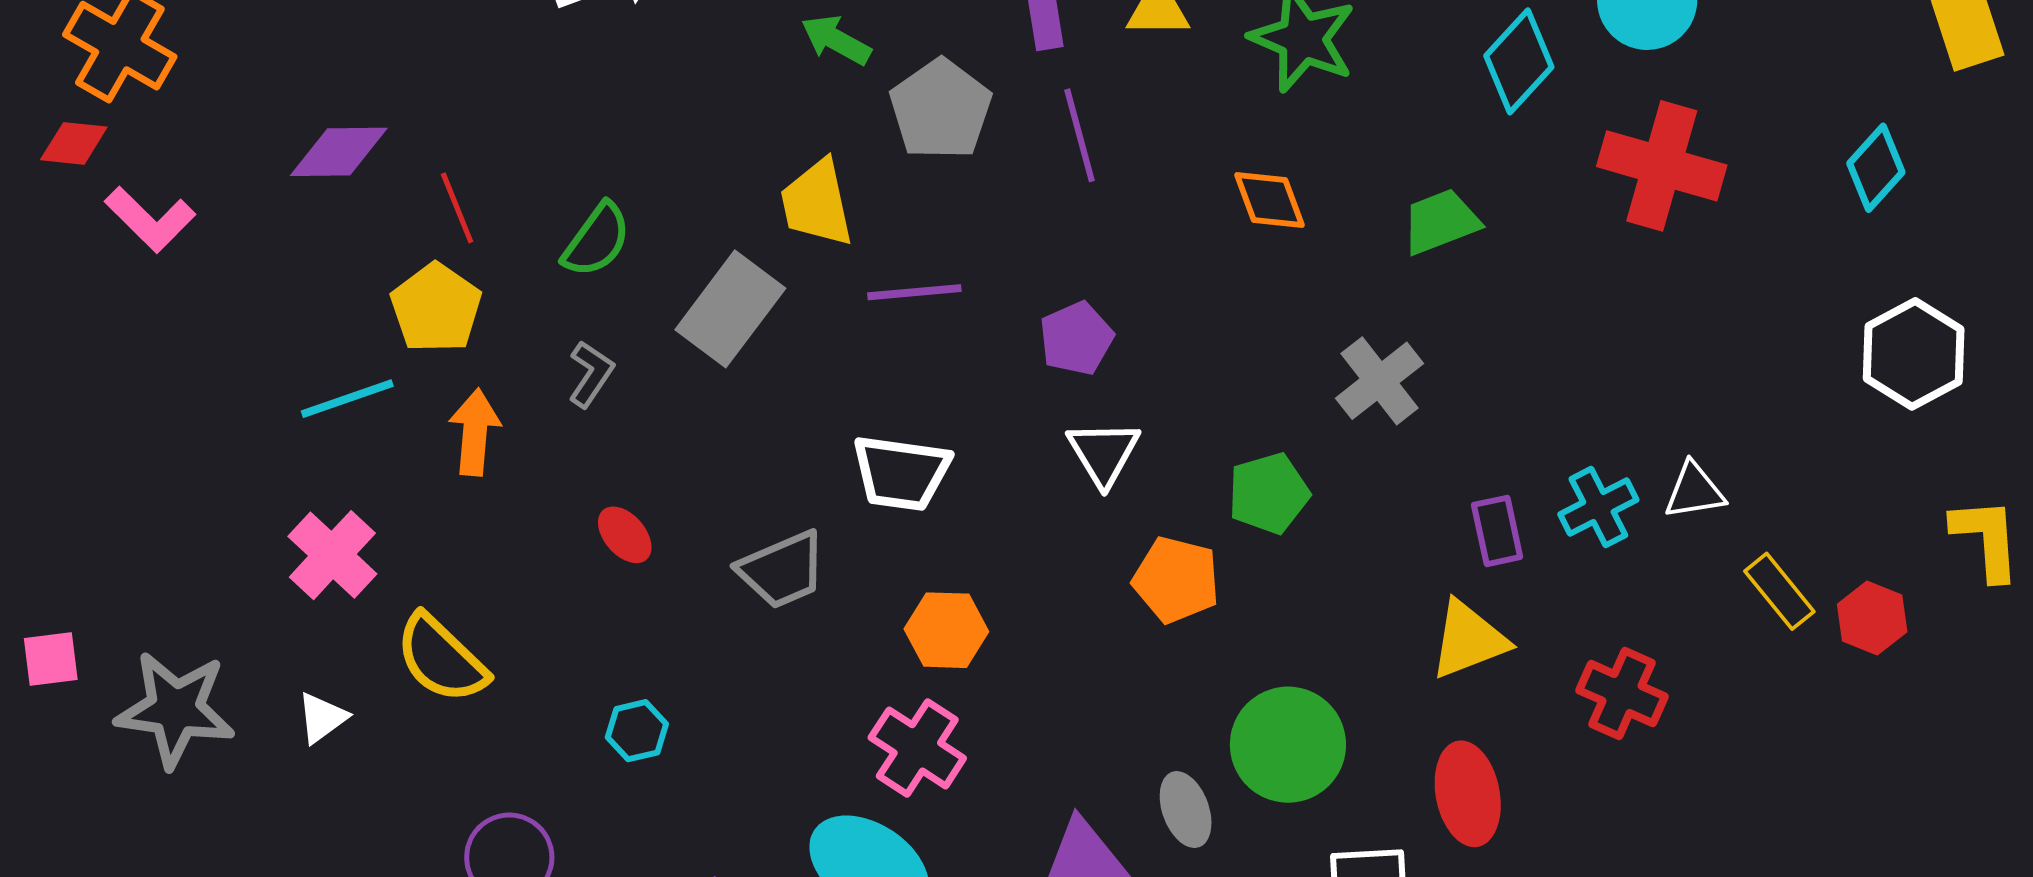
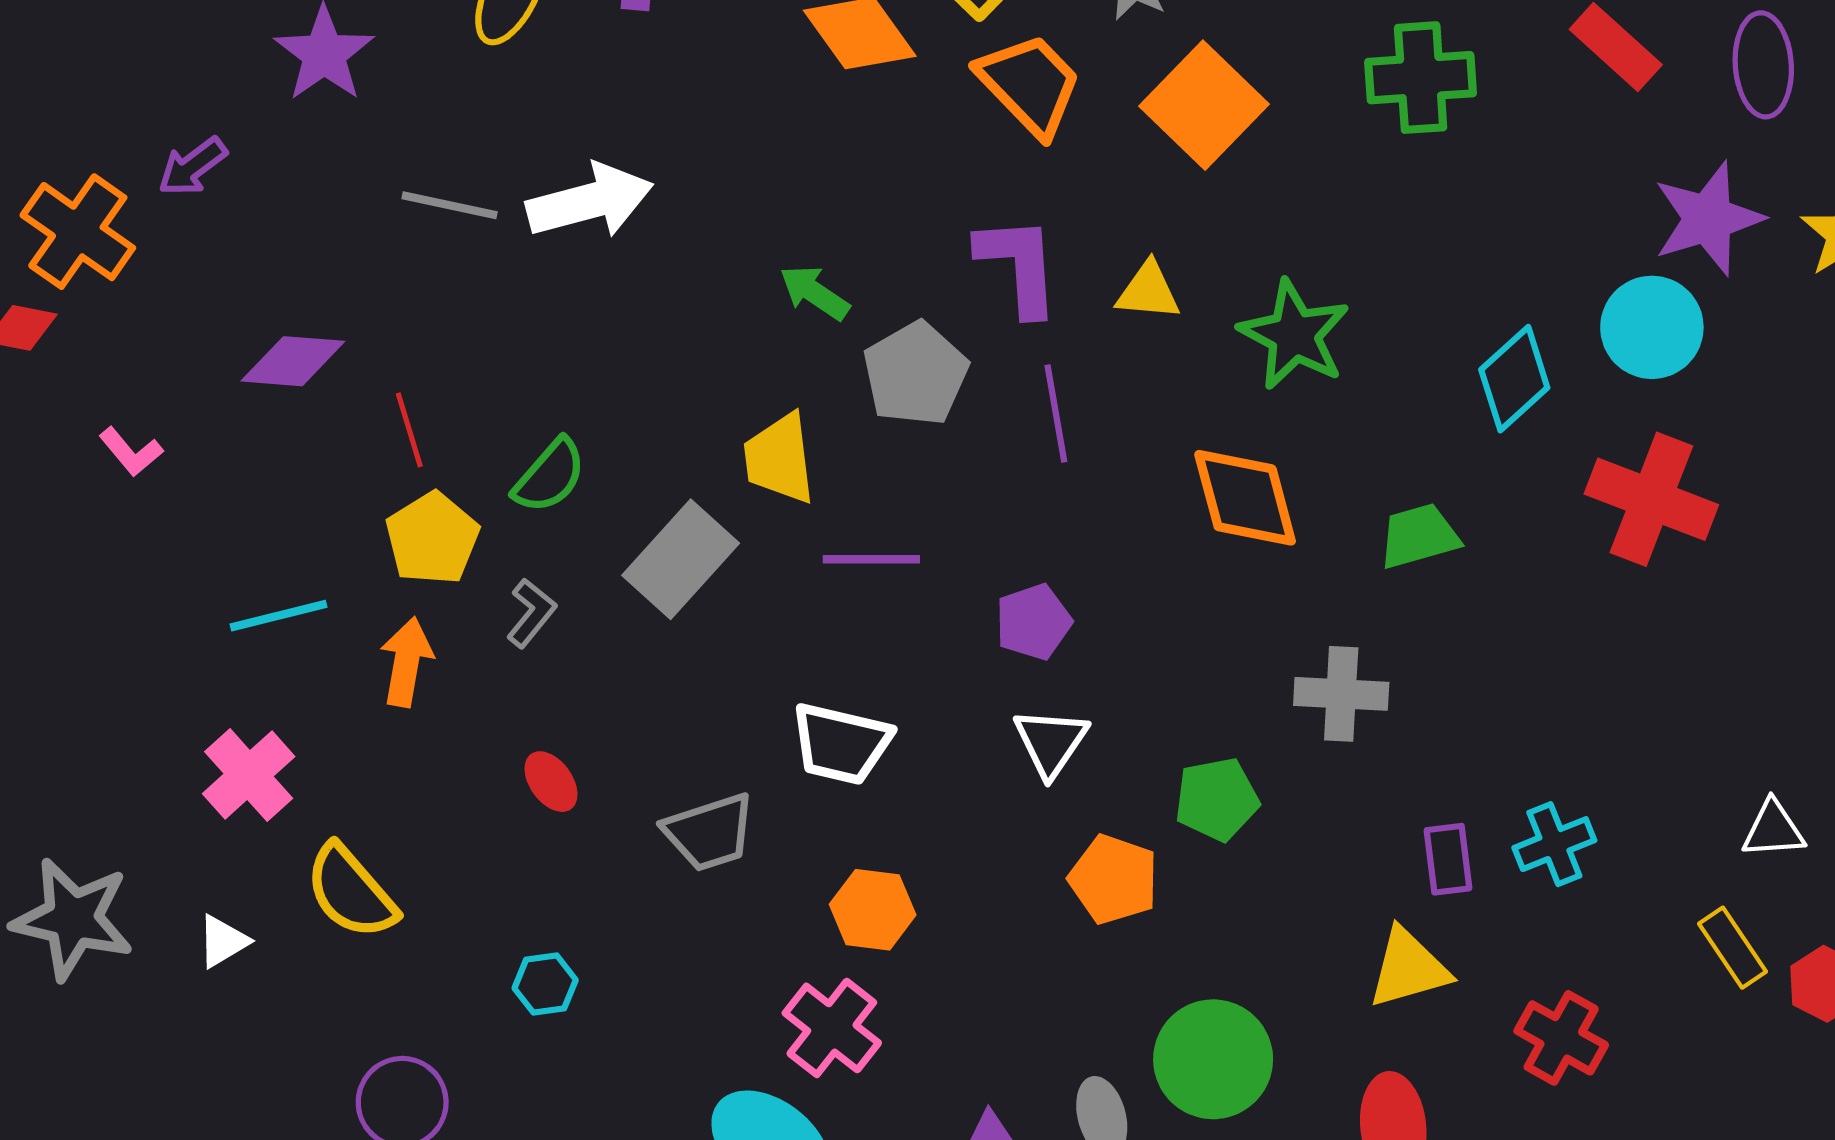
orange diamond: (1270, 200) -> (1245, 498), size x1.5
pink L-shape: (150, 219) -> (131, 452), moved, size x0.7
yellow pentagon: (436, 308) -> (432, 538), moved
gray cross: (1380, 381) -> (1341, 694), turned 36
white triangle: (1694, 491) -> (1773, 829), moved

